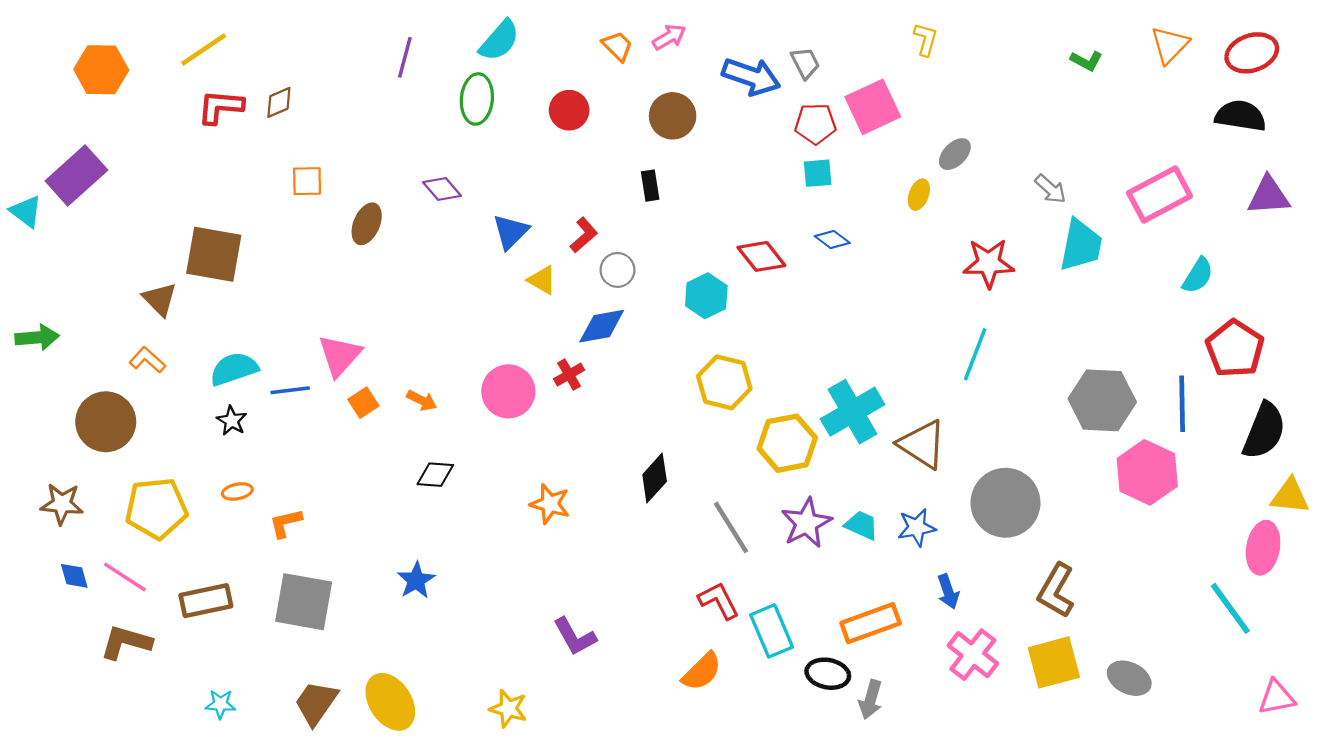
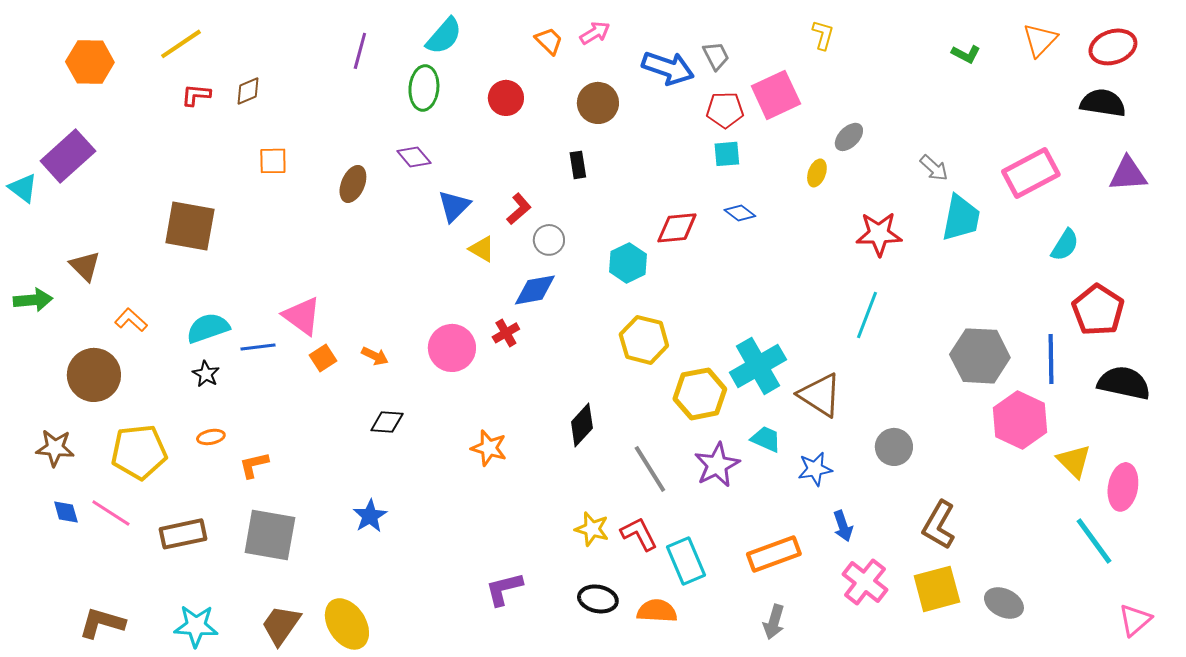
red L-shape: (220, 107) -> (196, 95), size x0.7
purple diamond: (442, 189) -> (414, 157), moved
brown ellipse: (367, 224) -> (353, 184), moved
red diamond: (761, 256) -> (677, 228), turned -57
brown triangle: (160, 299) -> (85, 266), moved
pink triangle: (340, 355) -> (302, 316), turned -36
black semicircle: (1264, 431) -> (1124, 383), turned -100
yellow triangle: (1290, 496) -> (1074, 461), moved, turned 39
gray circle: (1005, 503) -> (894, 447), size x0.6
cyan trapezoid: (862, 525) -> (766, 439), moved
purple L-shape: (575, 637) -> (504, 589), moved, turned 105
brown L-shape: (126, 642) -> (102, 623), moved
orange semicircle: (702, 671) -> (657, 611), moved, turned -132
black ellipse: (828, 674) -> (598, 599), moved
pink triangle: (1277, 697) -> (1135, 620), turned -30
cyan star: (220, 704) -> (196, 626), size x1.6
yellow star: (508, 709) -> (592, 529), moved

